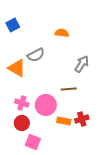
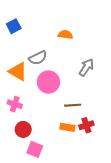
brown line: (69, 89) -> (73, 105), moved
pink cross: (22, 103) -> (15, 104), moved
pink circle: (46, 105) -> (48, 82), moved

